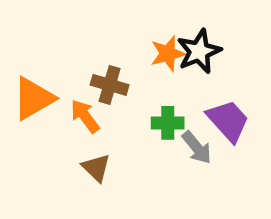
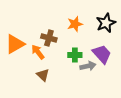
black star: (199, 51) -> (106, 23), moved
gray arrow: (197, 148) -> (88, 66), turned -63

